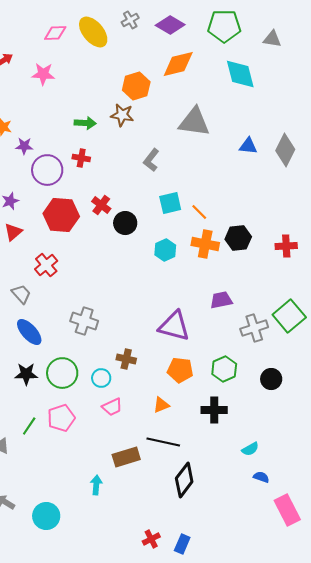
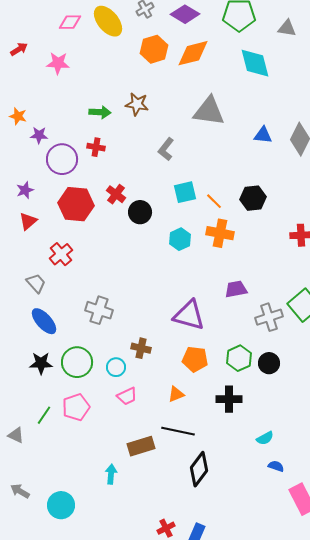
orange hexagon: (136, 86) -> (154, 49), moved
black hexagon: (238, 238) -> (253, 198), moved
black circle: (271, 379) -> (269, 363), moved

